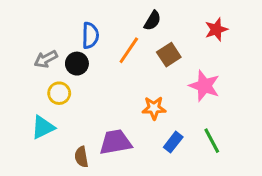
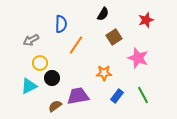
orange line: (129, 50) -> (76, 45), moved
black circle: (77, 64) -> (52, 78), moved
brown semicircle: (81, 157) -> (55, 106), turned 64

